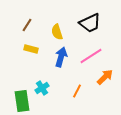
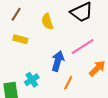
blue arrow: (61, 57) -> (58, 61), moved

